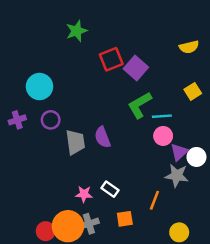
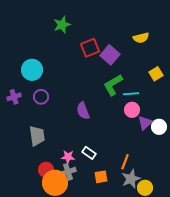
yellow semicircle: (189, 47) -> (141, 38), moved
gray trapezoid: (75, 142) -> (37, 136), moved
gray star: (177, 176) -> (131, 179), moved, turned -30
gray cross: (89, 224) -> (68, 172), moved
red circle: (46, 231) -> (46, 170), moved

